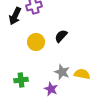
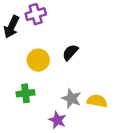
green cross: (21, 80) -> (25, 93), moved

